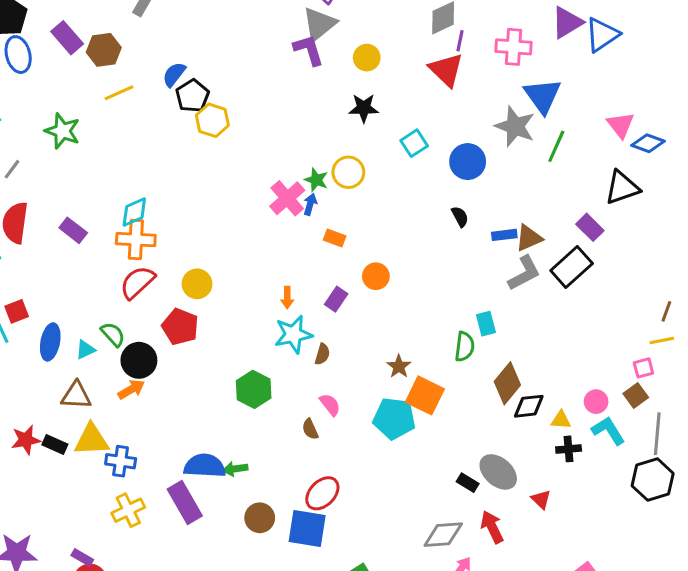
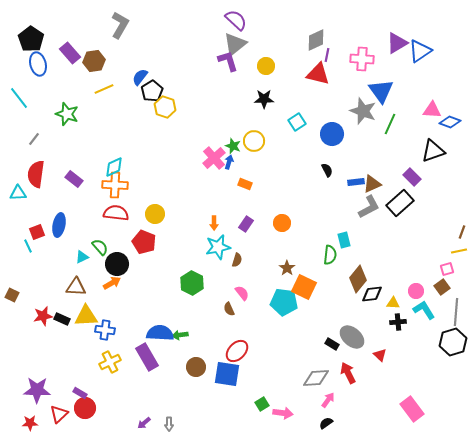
red triangle: (446, 70) -> (318, 74), turned -30
pink triangle: (621, 125) -> (432, 110), turned -48
orange circle: (376, 276) -> (282, 223), moved
red semicircle: (137, 282) -> (116, 213), turned 50
blue ellipse: (50, 342) -> (59, 225), moved

